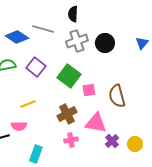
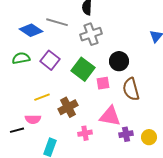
black circle: (105, 43) -> (119, 61), moved
brown cross: (67, 114) -> (68, 107), moved
purple cross: (112, 141) -> (126, 134), turned 32

